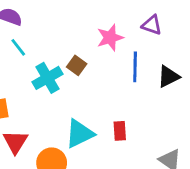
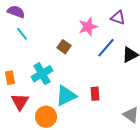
blue line: (135, 67) -> (106, 48), turned 40
cyan cross: (47, 78) -> (42, 74), moved

